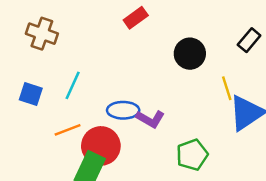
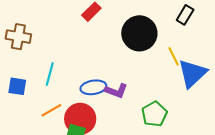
black circle: (190, 54) -> (139, 33), size x1.4

